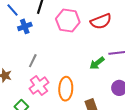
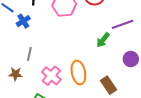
gray line: (33, 61) -> (29, 54), moved

